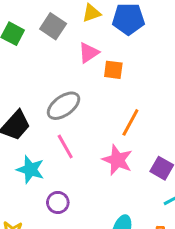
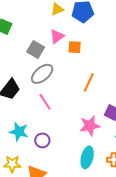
gray square: (53, 26) -> (36, 50), moved
pink star: (117, 160) -> (90, 126), moved, turned -30
cyan star: (30, 170) -> (19, 132), moved

